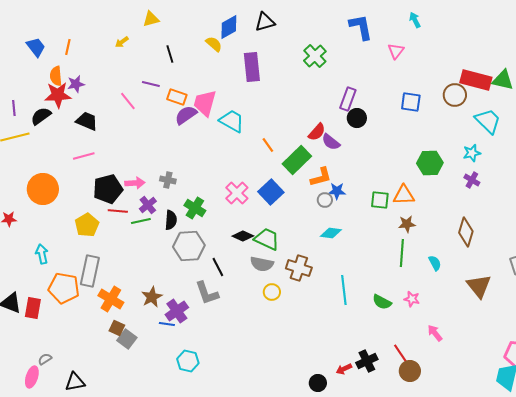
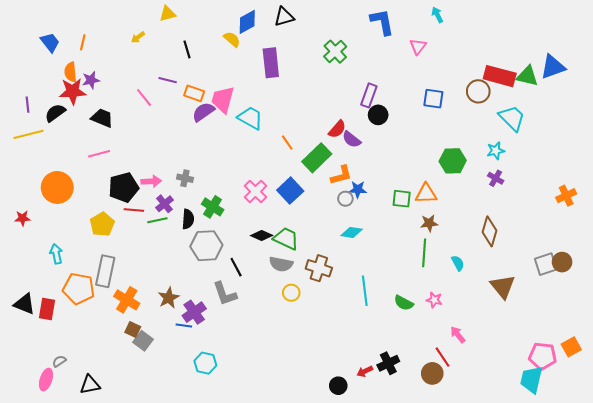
red line: (401, 354) -> (442, 357), moved

